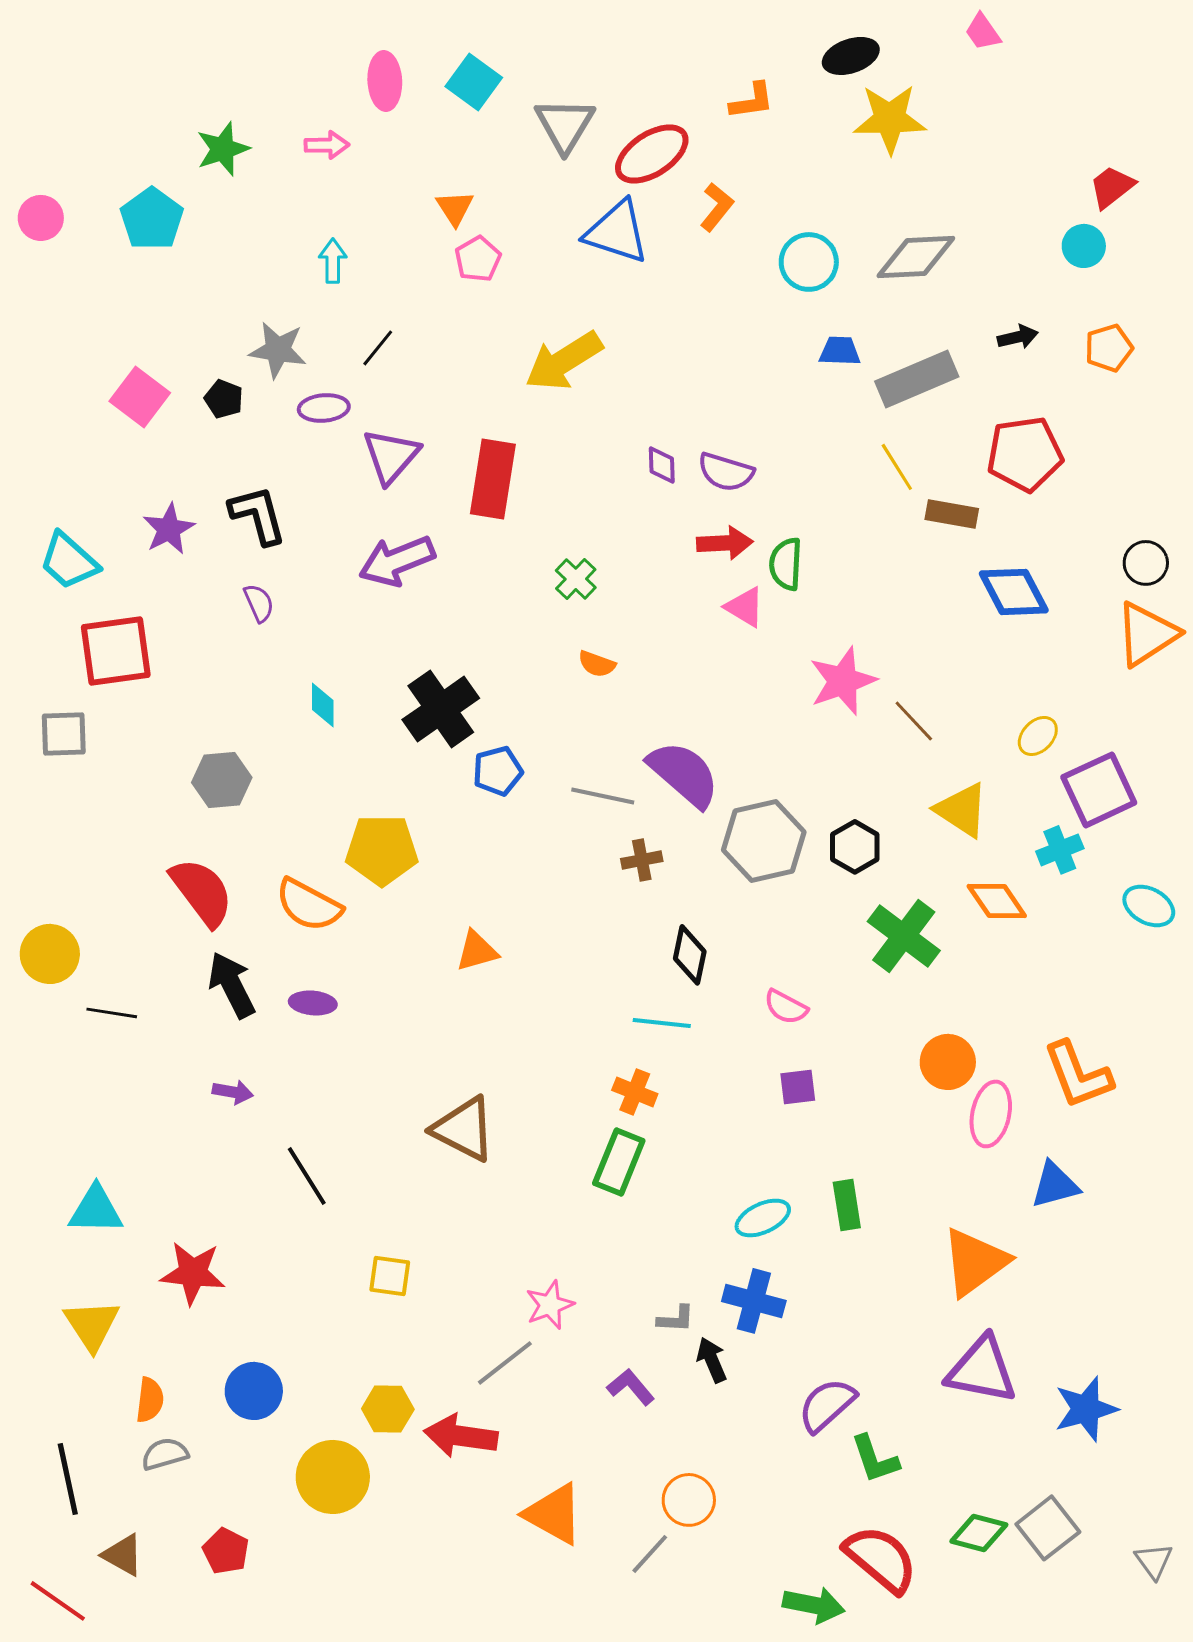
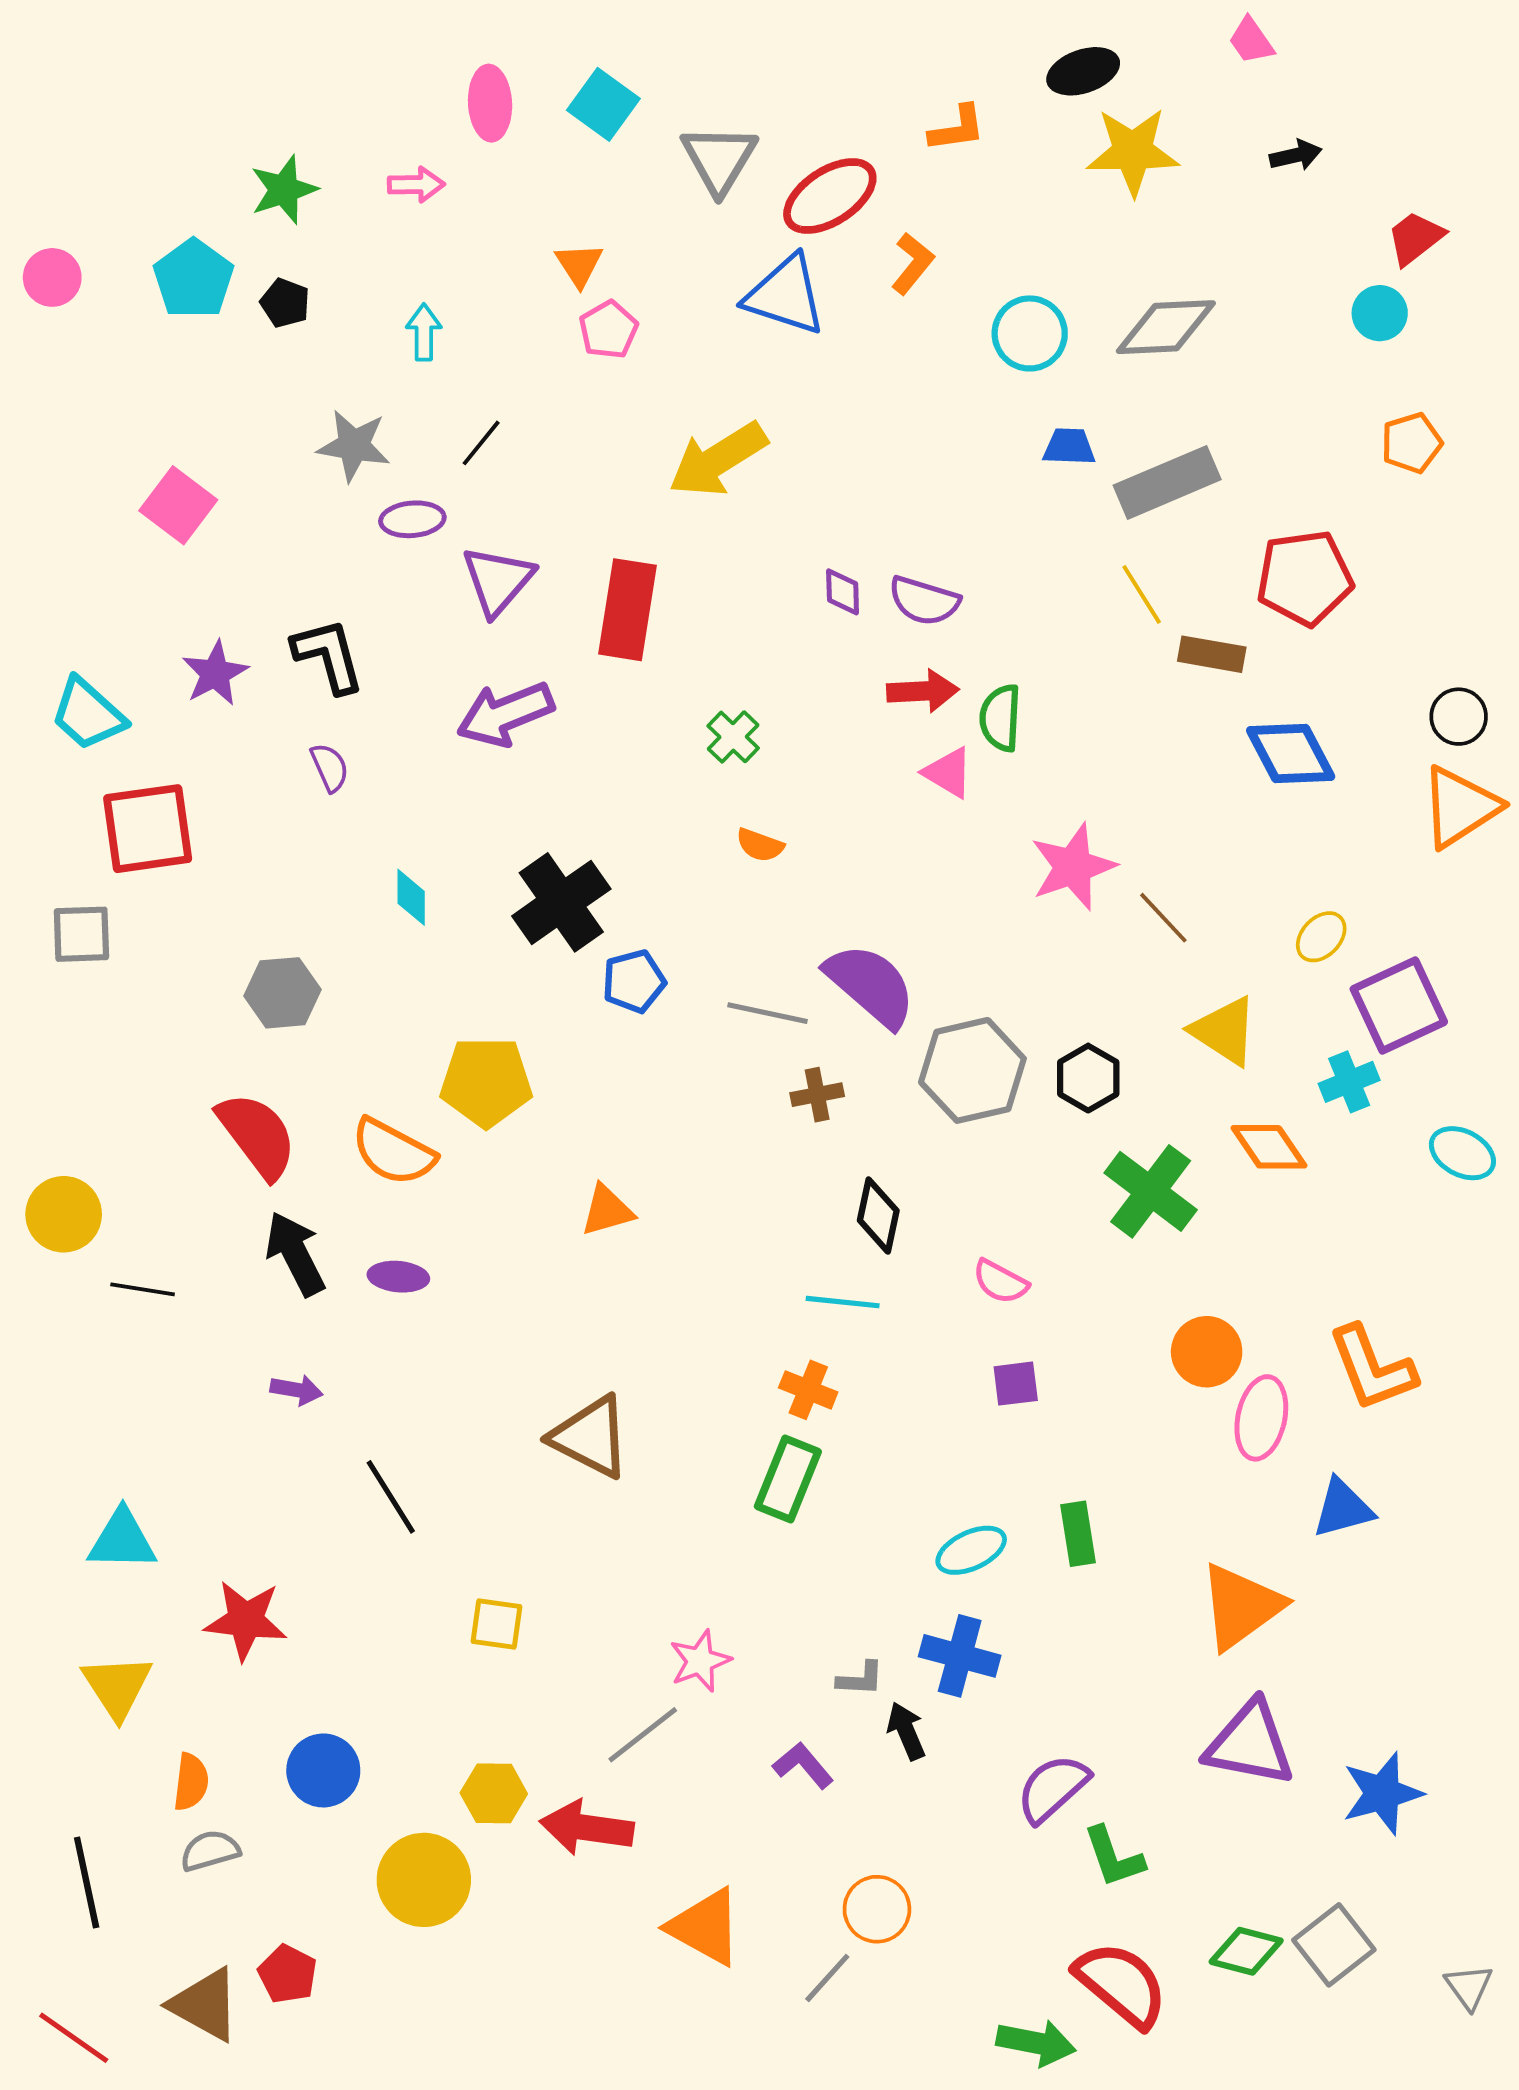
black arrow: (1018, 337) -> (1296, 155), moved
black pentagon: (224, 399) -> (285, 303), moved
brown triangle: (123, 1555) -> (205, 2005), moved, size x1.4

